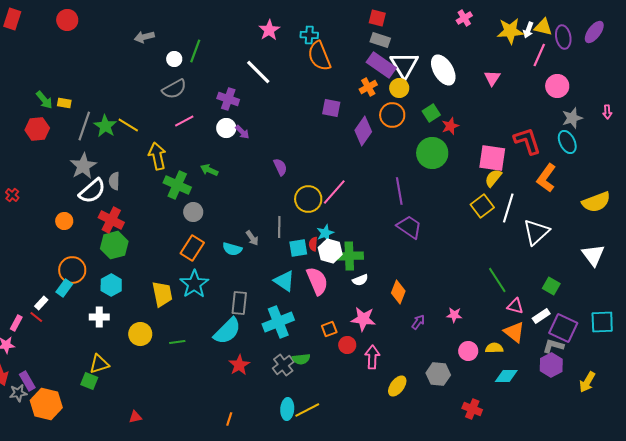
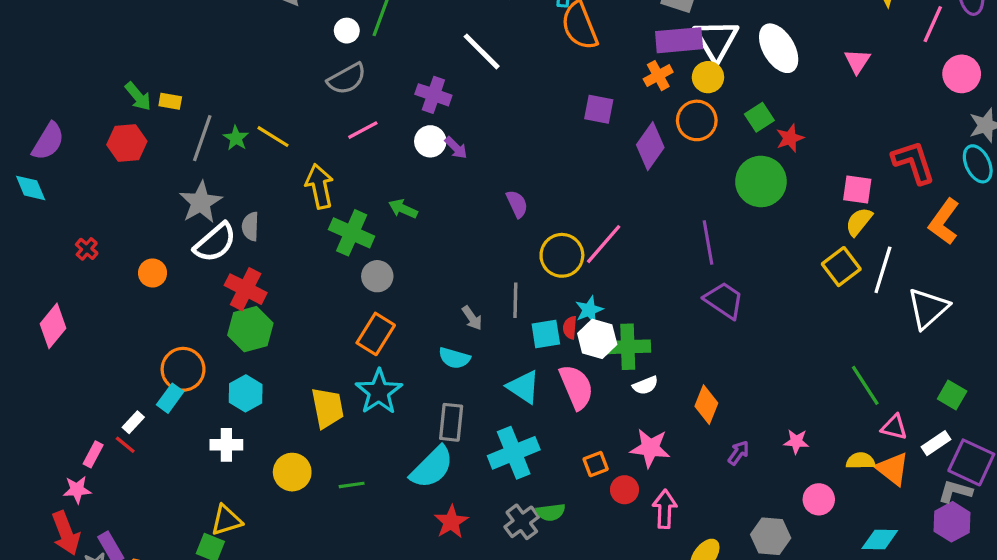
purple rectangle: (381, 65) -> (679, 40), turned -40
green star: (105, 126) -> (236, 138), size x0.7
pink square: (492, 158) -> (857, 190), size x0.7
orange circle: (64, 221) -> (153, 273), moved
cyan semicircle: (232, 249) -> (454, 358), moved
yellow semicircle: (494, 348) -> (861, 461), moved

